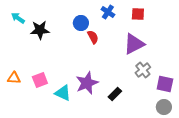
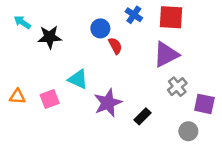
red square: (138, 14) -> (171, 17), size x1.5
cyan triangle: (63, 93) -> (78, 79), moved
gray circle: (164, 107) -> (188, 131), moved

